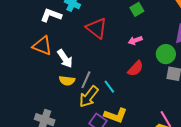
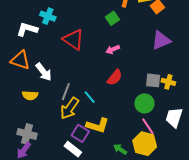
green circle: (166, 54) -> (144, 103), moved
yellow semicircle: (67, 81) -> (30, 95), moved

